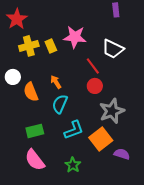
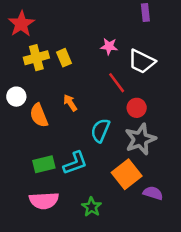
pink star: (75, 37) -> (109, 46), moved, size x0.6
red circle: (95, 86) -> (137, 108), moved
cyan semicircle: (60, 104) -> (100, 130), moved
cyan L-shape: (74, 130) -> (75, 163), moved
pink semicircle: (35, 160) -> (44, 201), turned -55

